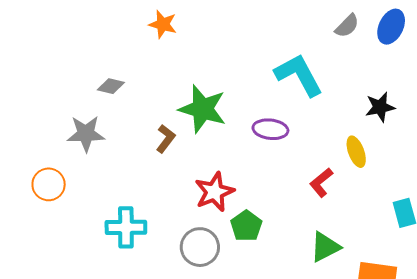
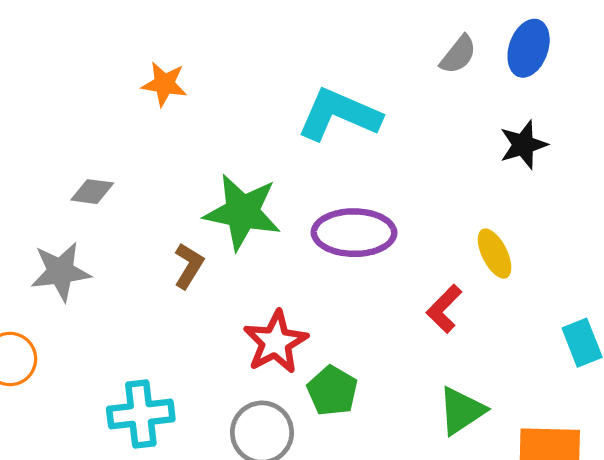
cyan L-shape: (299, 75) -> (339, 115), moved, turned -32
black star: (380, 107) -> (523, 145), moved
purple ellipse: (270, 129) -> (354, 233), size x1.4

